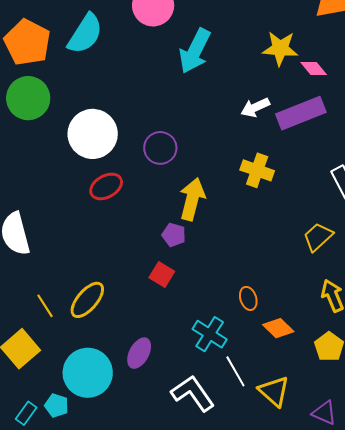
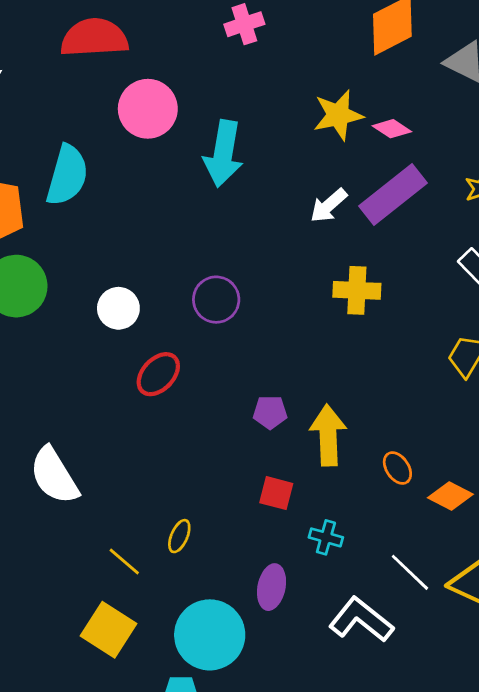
white circle: (93, 134) -> (118, 308), size x0.6
yellow arrow: (192, 199) -> (328, 435), moved
red square: (162, 275) -> (276, 493), moved
yellow ellipse: (87, 300) -> (179, 536), size x0.6
cyan cross: (210, 334) -> (326, 537), moved, size x0.7

